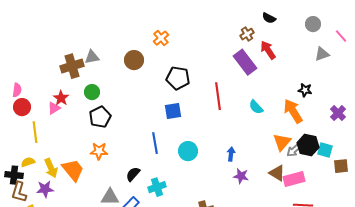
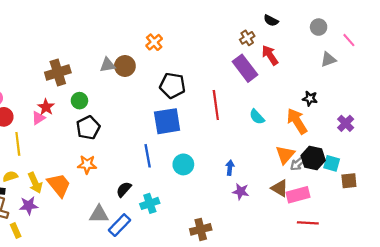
gray triangle: (92, 57) -> (108, 65), moved
blue square: (173, 111) -> (167, 121), size x1.5

